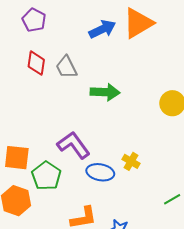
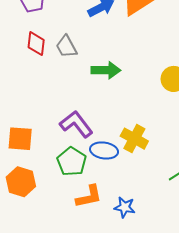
yellow cross: (131, 161) -> (134, 139), size x1.5
green pentagon: (46, 176) -> (72, 162), moved

